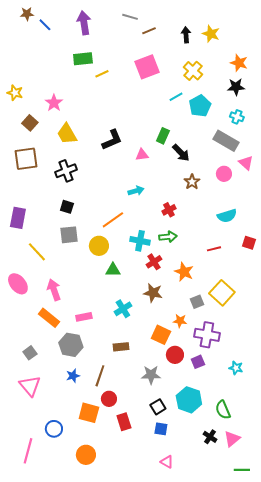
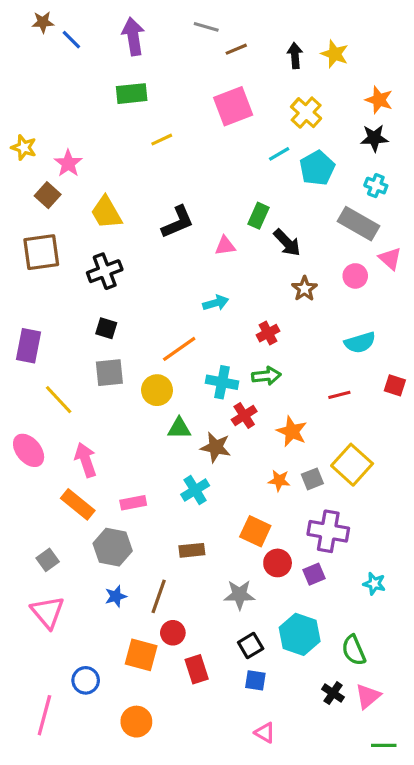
yellow line: (102, 74) -> (162, 140), moved
pink star: (54, 103) -> (68, 163), moved
brown star: (153, 293) -> (216, 447), moved
orange star: (180, 321) -> (279, 481), moved

